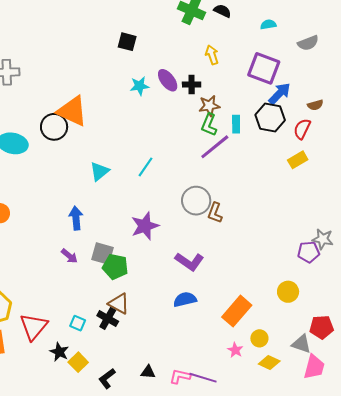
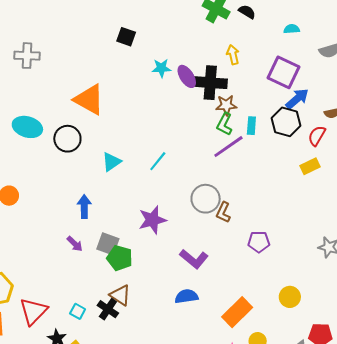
black square: (127, 42) -> (126, 37), moved
black cross: (192, 85) -> (210, 83), size x1.8
cyan star: (140, 86) -> (161, 68), moved
black circle: (54, 127) -> (67, 139), moved
purple pentagon: (309, 252) -> (259, 242), moved

